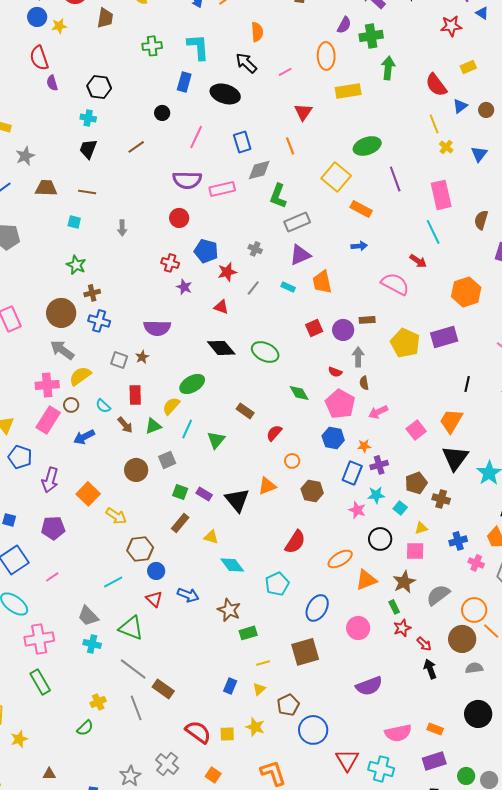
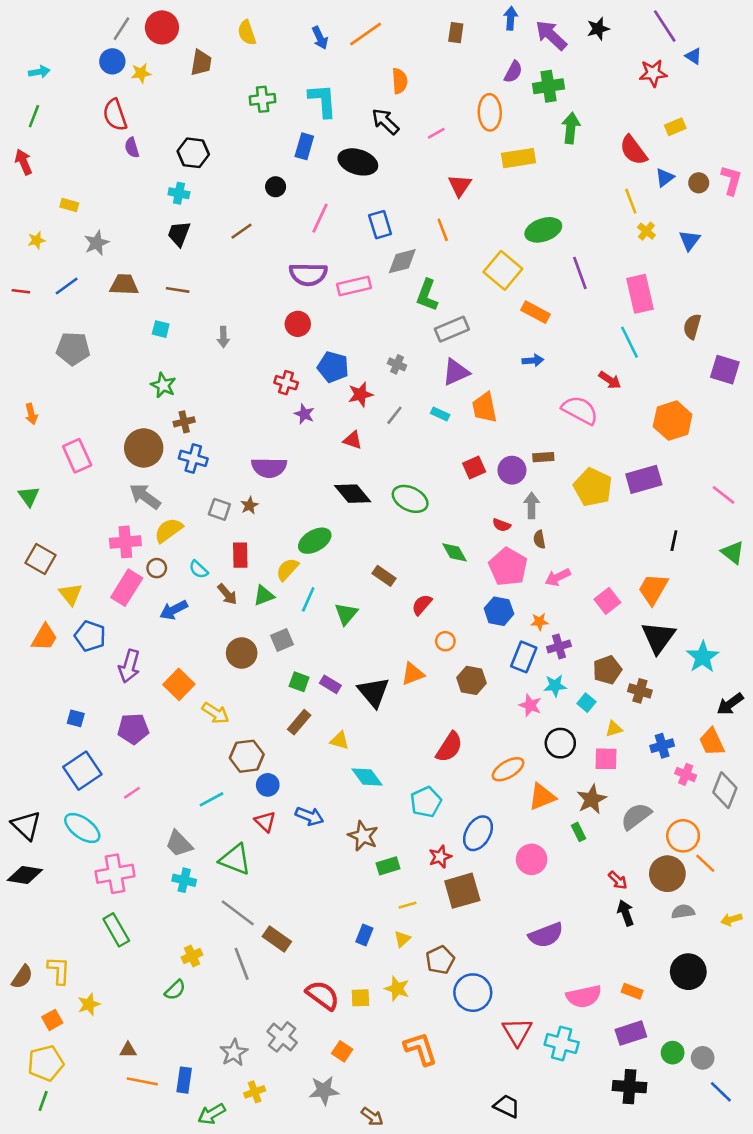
red star: (402, 628) -> (440, 857), moved

